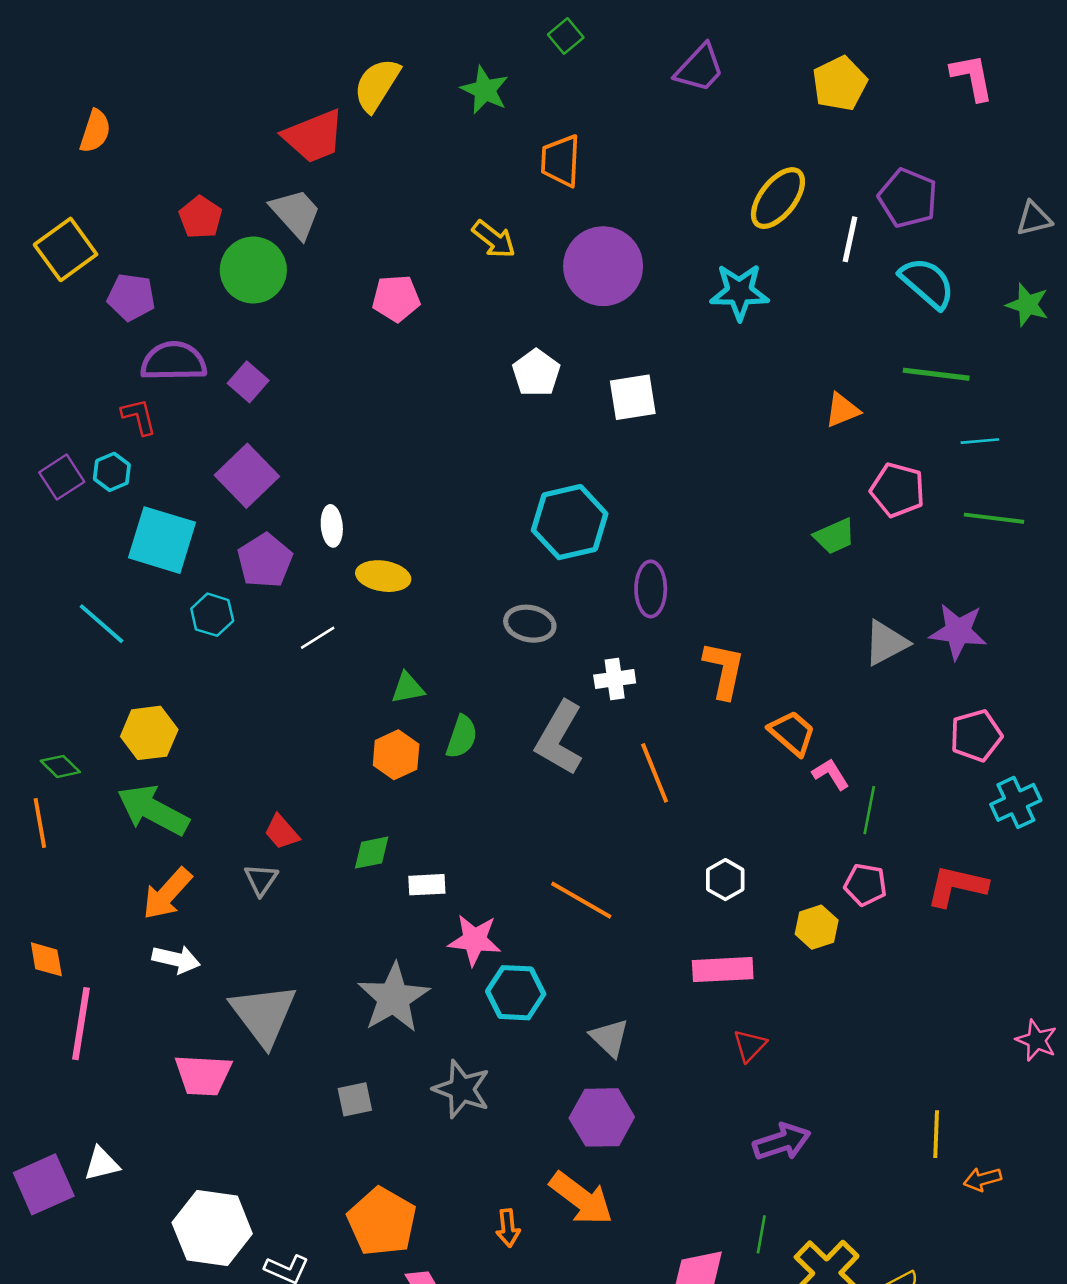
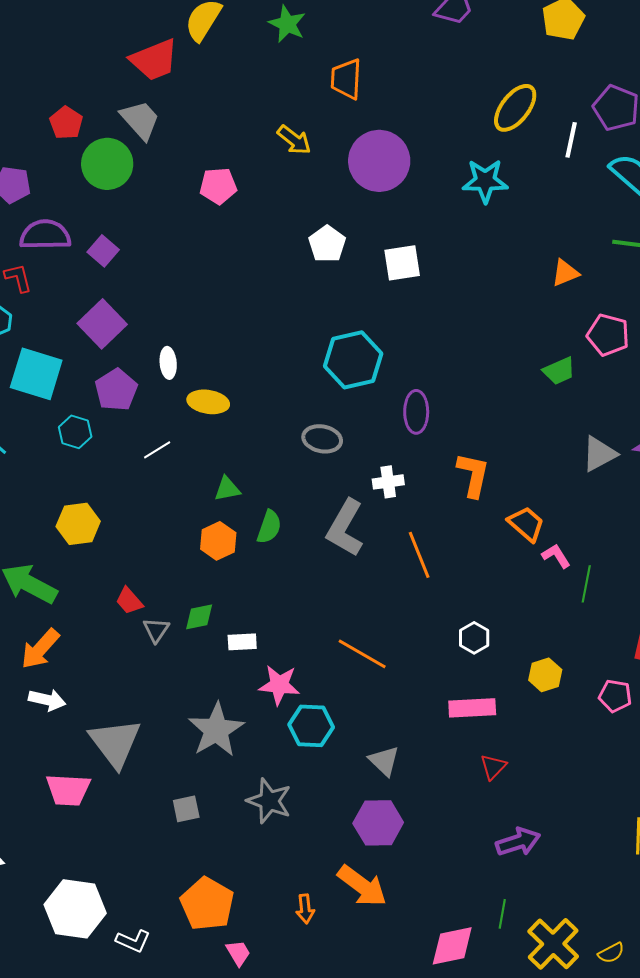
yellow hexagon: (149, 733) -> (78, 524), moved
gray triangle: (261, 880) -> (156, 630), moved
pink pentagon: (865, 885) -> (615, 696), moved

